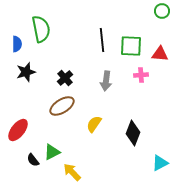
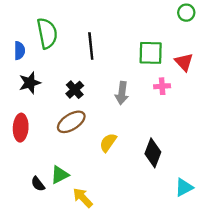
black line: (102, 40) -> (91, 46), moved
red triangle: (160, 54) -> (184, 62), turned 42
red ellipse: (18, 130) -> (21, 128), moved, turned -35

